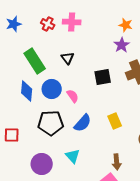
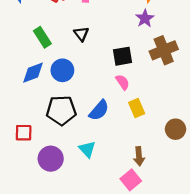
green rectangle: (35, 61) -> (42, 37), size x0.7
blue diamond: (27, 91) -> (33, 73), turned 65
pink semicircle: (73, 96) -> (123, 82), moved
red square: (12, 135) -> (24, 133), moved

